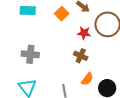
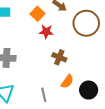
red star: (84, 33) -> (46, 32), moved

